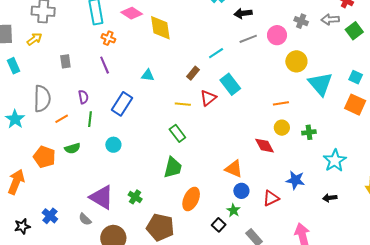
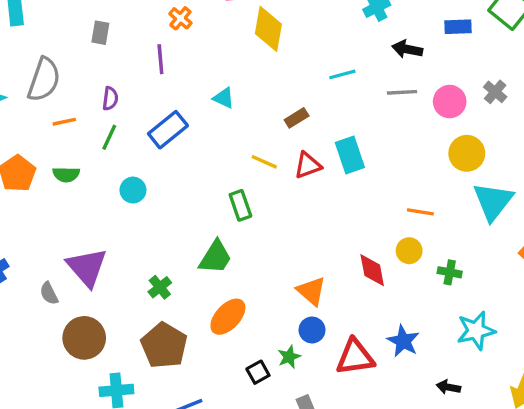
cyan line: (216, 53) -> (342, 74), moved
green cross: (135, 197) -> (160, 287), moved
red triangle: (271, 198) -> (355, 357), size x1.4

